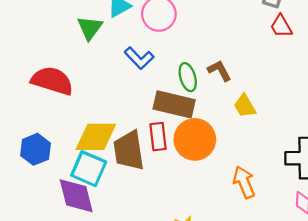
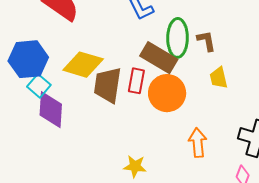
green ellipse: (188, 77) -> (178, 38), size x1.5
blue hexagon: (36, 149) -> (28, 59), size x1.4
cyan square: (89, 169) -> (39, 86), moved, size x0.7

